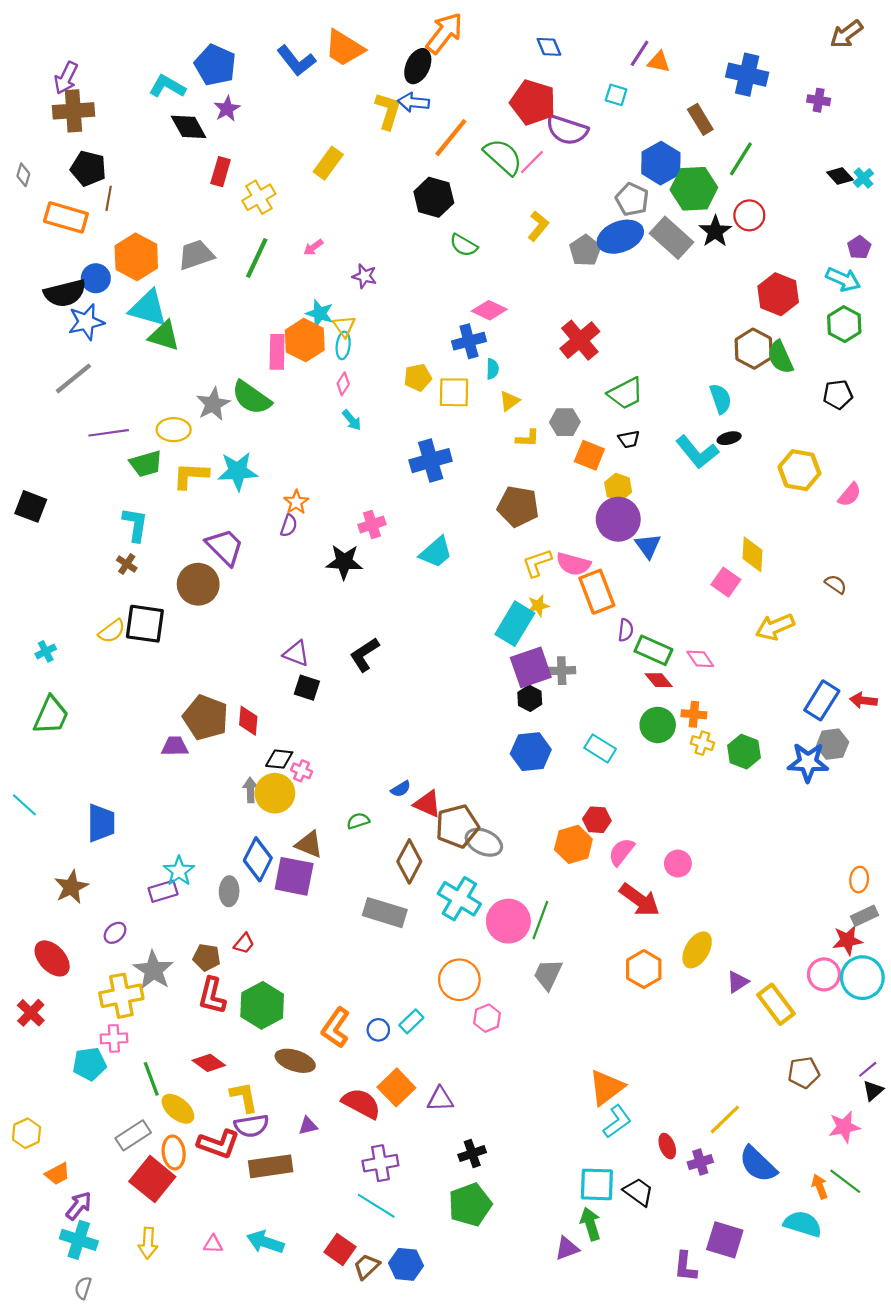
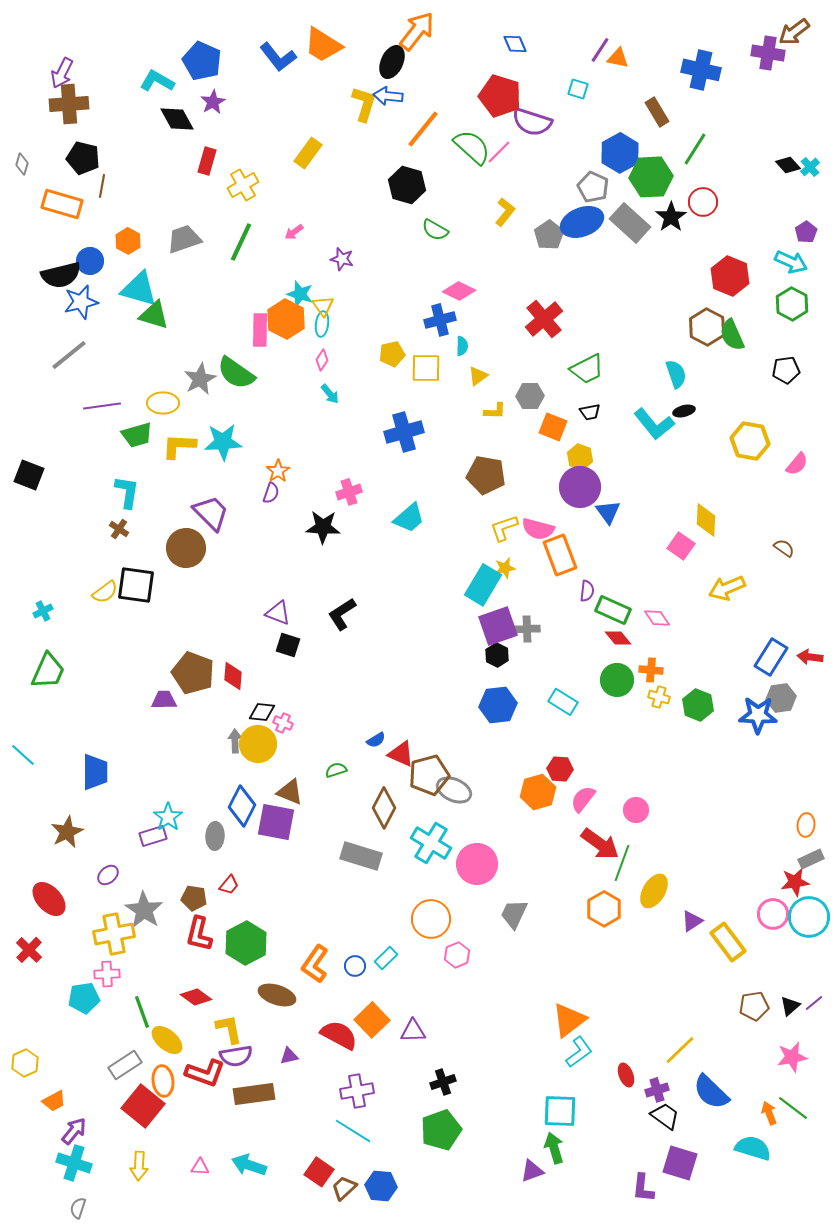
purple cross: (819, 100) -> (768, 53), moved, size x1.5
orange hexagon: (136, 257) -> (128, 241), size x0.6
green line: (540, 920) -> (622, 863), moved
black triangle: (873, 1091) -> (790, 1006), moved
black trapezoid: (638, 1192) -> (665, 1116), moved

